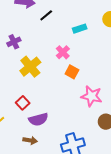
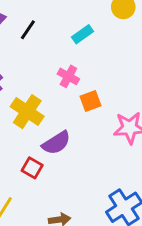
orange square: (72, 72) -> (90, 101), turned -32
purple semicircle: (38, 119) -> (56, 143), moved

